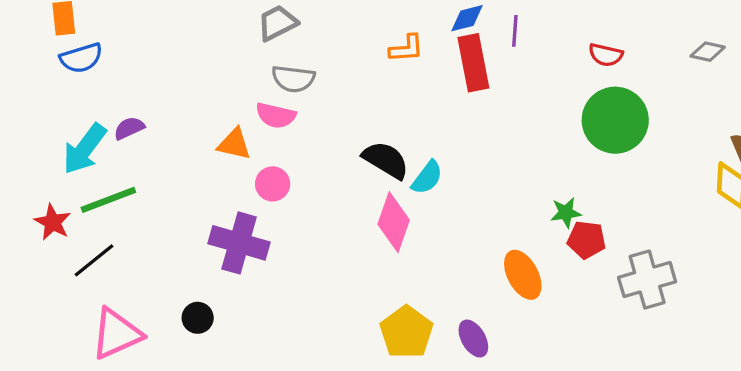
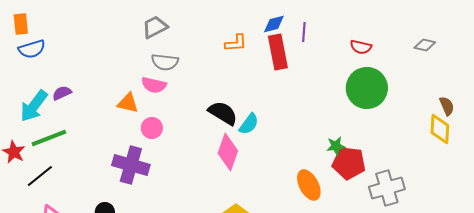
red pentagon: (587, 240) -> (349, 163), size x1.4

